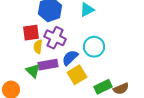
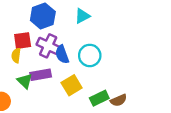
yellow semicircle: (38, 47) -> (16, 55), moved
blue semicircle: (70, 58) -> (62, 54), moved, turned -66

